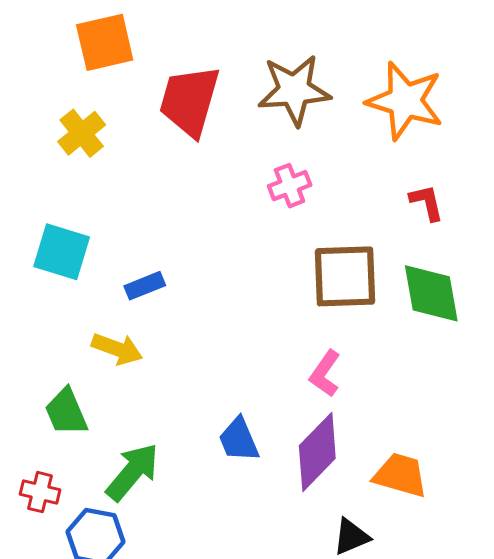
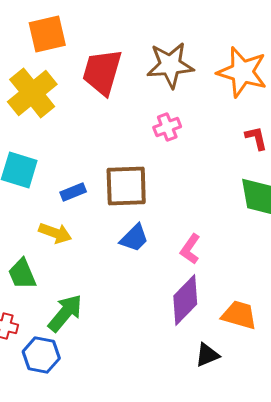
yellow cross: (82, 133) -> (32, 93), size x1.6
brown square: (345, 276) -> (126, 186), moved
blue trapezoid: (239, 440) -> (134, 238), moved, turned -112

